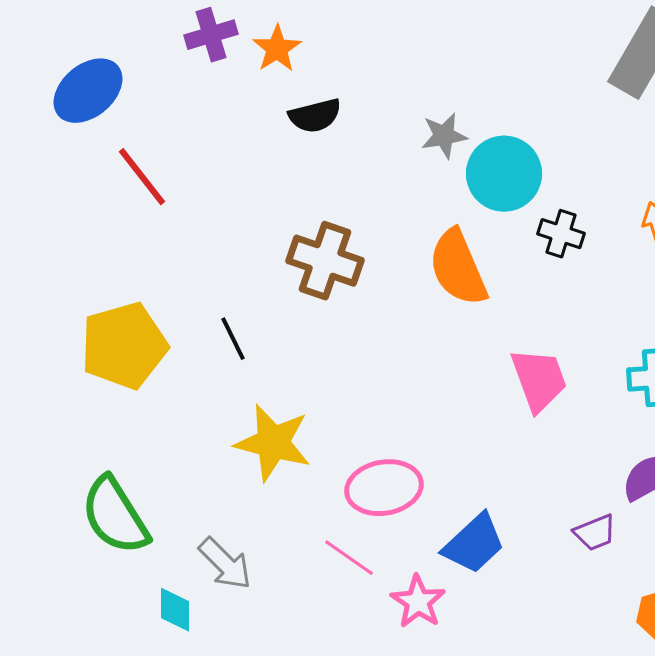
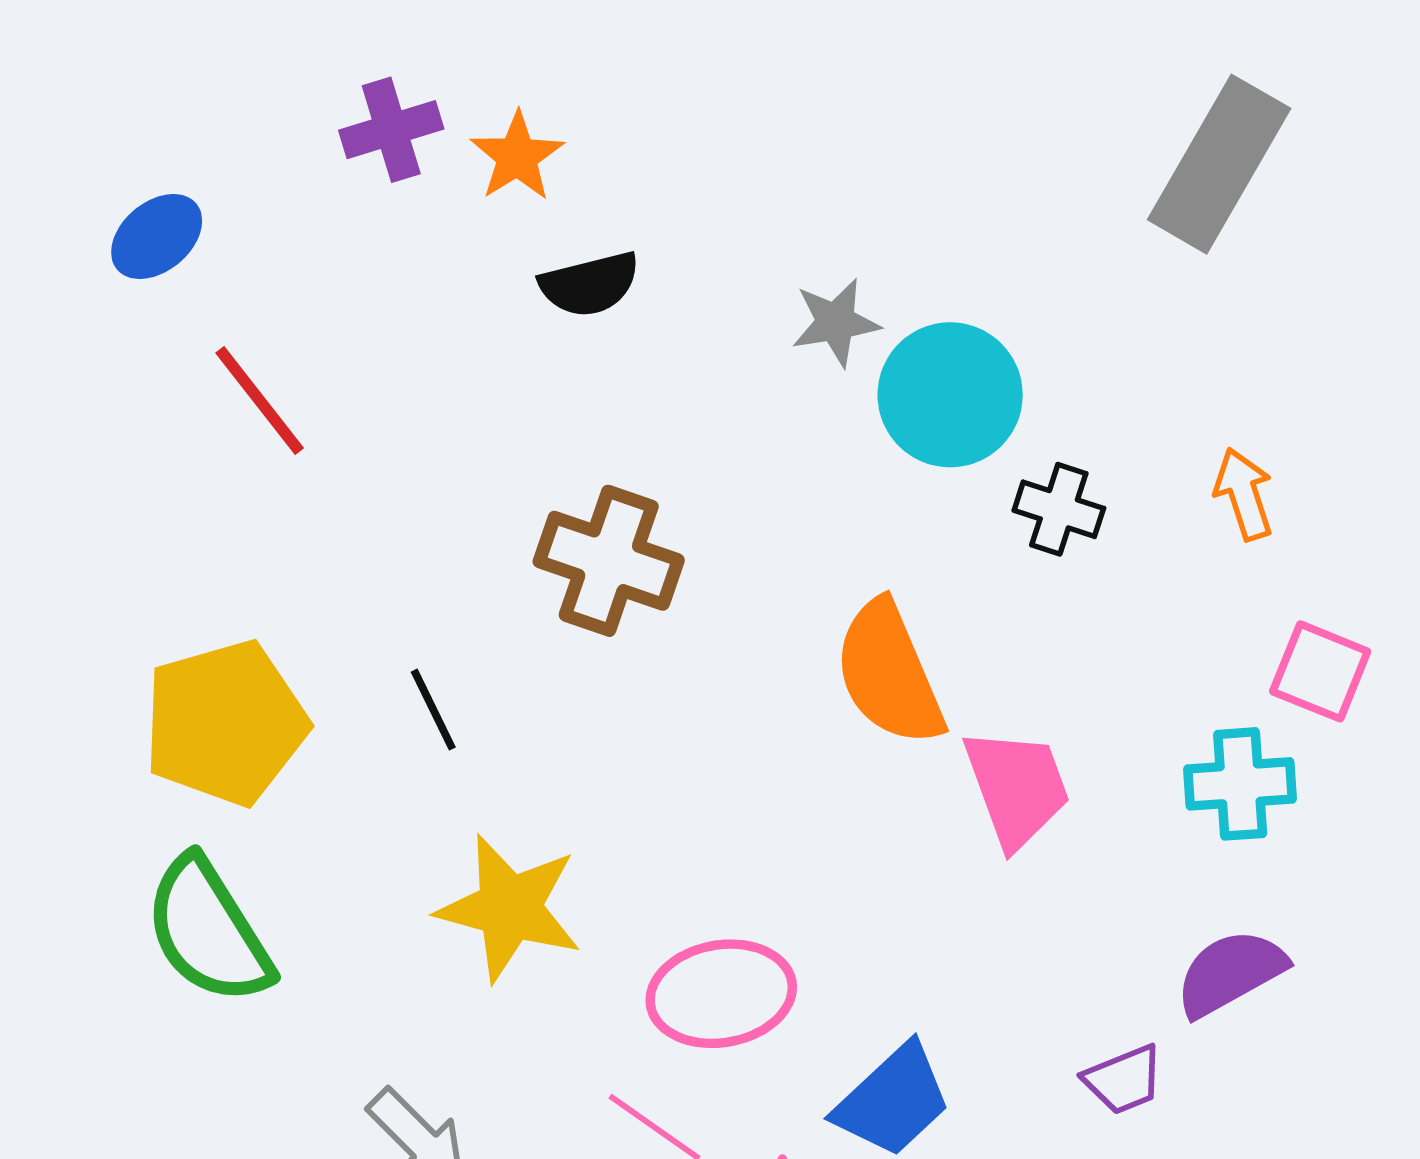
blue ellipse: (88, 91) -> (157, 237), size x0.7
orange semicircle: (458, 268) -> (889, 673), moved
green semicircle: (115, 516) -> (208, 931), moved

